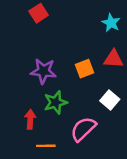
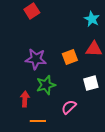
white square: (110, 100) -> (91, 83), turned 35
pink semicircle: (83, 129) -> (69, 107), size x0.7

